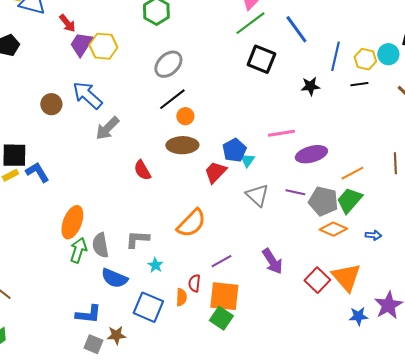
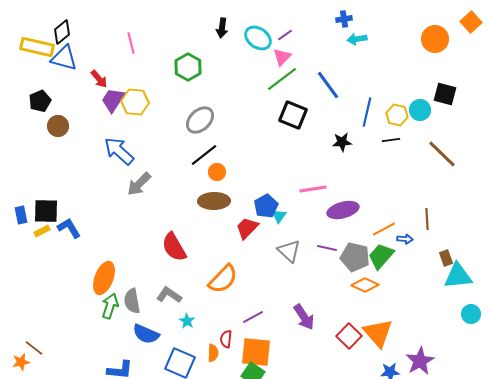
brown circle: (51, 104) -> (58, 126), moved
red semicircle: (142, 170) -> (174, 247), moved, size x1.4
blue arrow: (373, 235) -> (405, 239), moved
gray L-shape: (137, 239) -> (169, 295), turned 30

